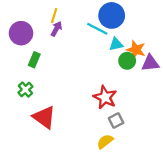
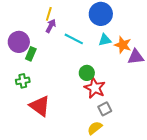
cyan line: (97, 29) -> (74, 39), moved
purple circle: (21, 33) -> (19, 42), moved
green circle: (127, 61) -> (87, 73), moved
green cross: (25, 90) -> (23, 81), turned 32

